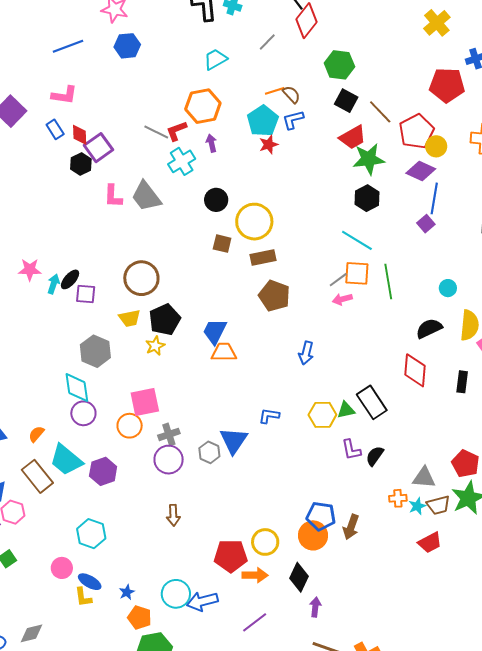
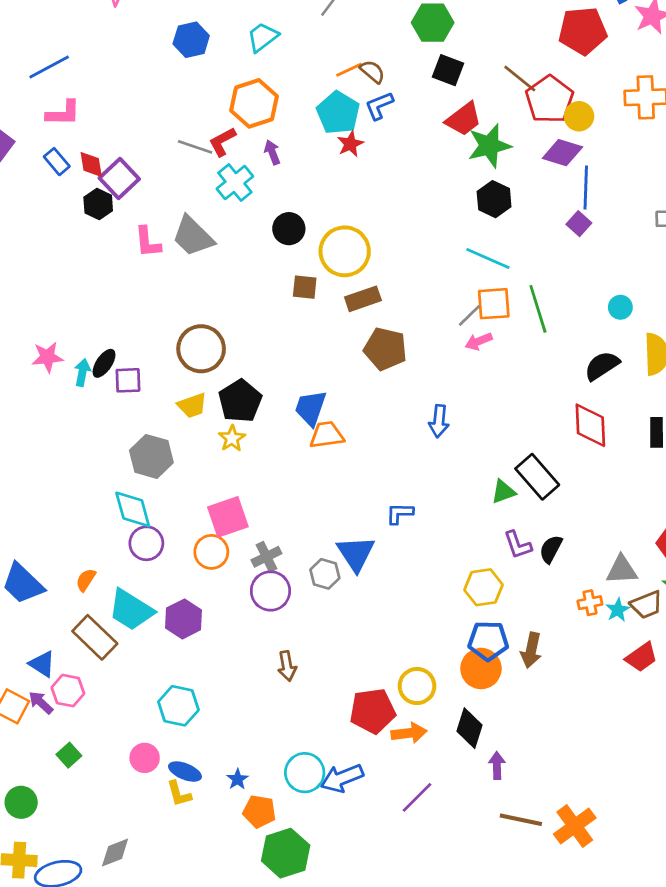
blue line: (68, 46) -> (49, 67), moved
blue hexagon: (127, 46) -> (191, 40), moved
brown line: (380, 112) -> (520, 79), moved
yellow hexagon: (322, 415) -> (483, 587), moved

